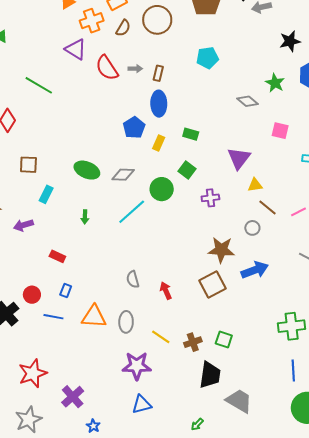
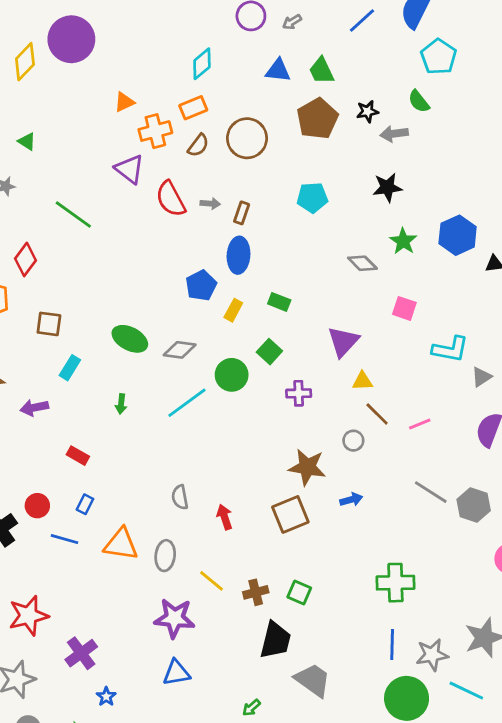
black star: (290, 41) -> (387, 187), moved
blue arrow: (255, 270) -> (351, 500), size x0.6

